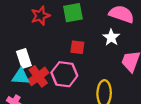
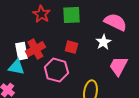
red star: (40, 16) -> (41, 14), turned -30
red cross: (38, 76) -> (35, 49), moved

